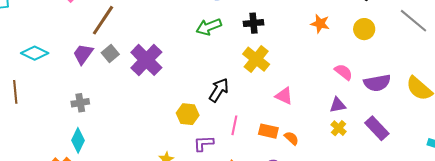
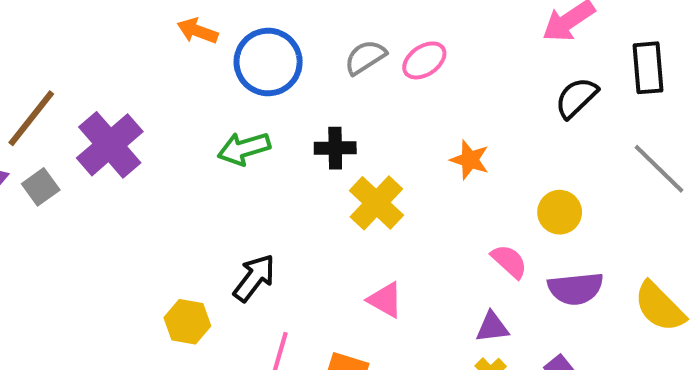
yellow circle: (364, 29) -> (560, 212), moved
yellow cross: (256, 59) -> (376, 203), moved
purple cross: (146, 60) -> (110, 145), moved

